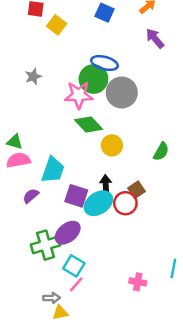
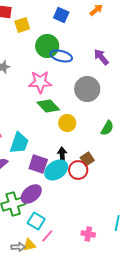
yellow square: (57, 25) -> (22, 25), turned 35
purple arrow: (155, 38) -> (101, 57), moved
green circle: (93, 79) -> (47, 46), moved
gray circle: (122, 93) -> (87, 89), moved
pink line: (76, 284) -> (47, 236), moved
yellow triangle: (60, 313) -> (29, 245), moved

